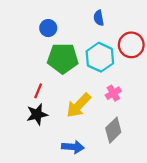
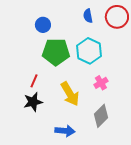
red circle: (131, 45) -> (117, 17), moved
yellow arrow: (79, 105) -> (70, 94), turned -75

